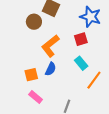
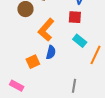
red square: (81, 39) -> (75, 17), turned 32
pink rectangle: (36, 97) -> (17, 86), moved

